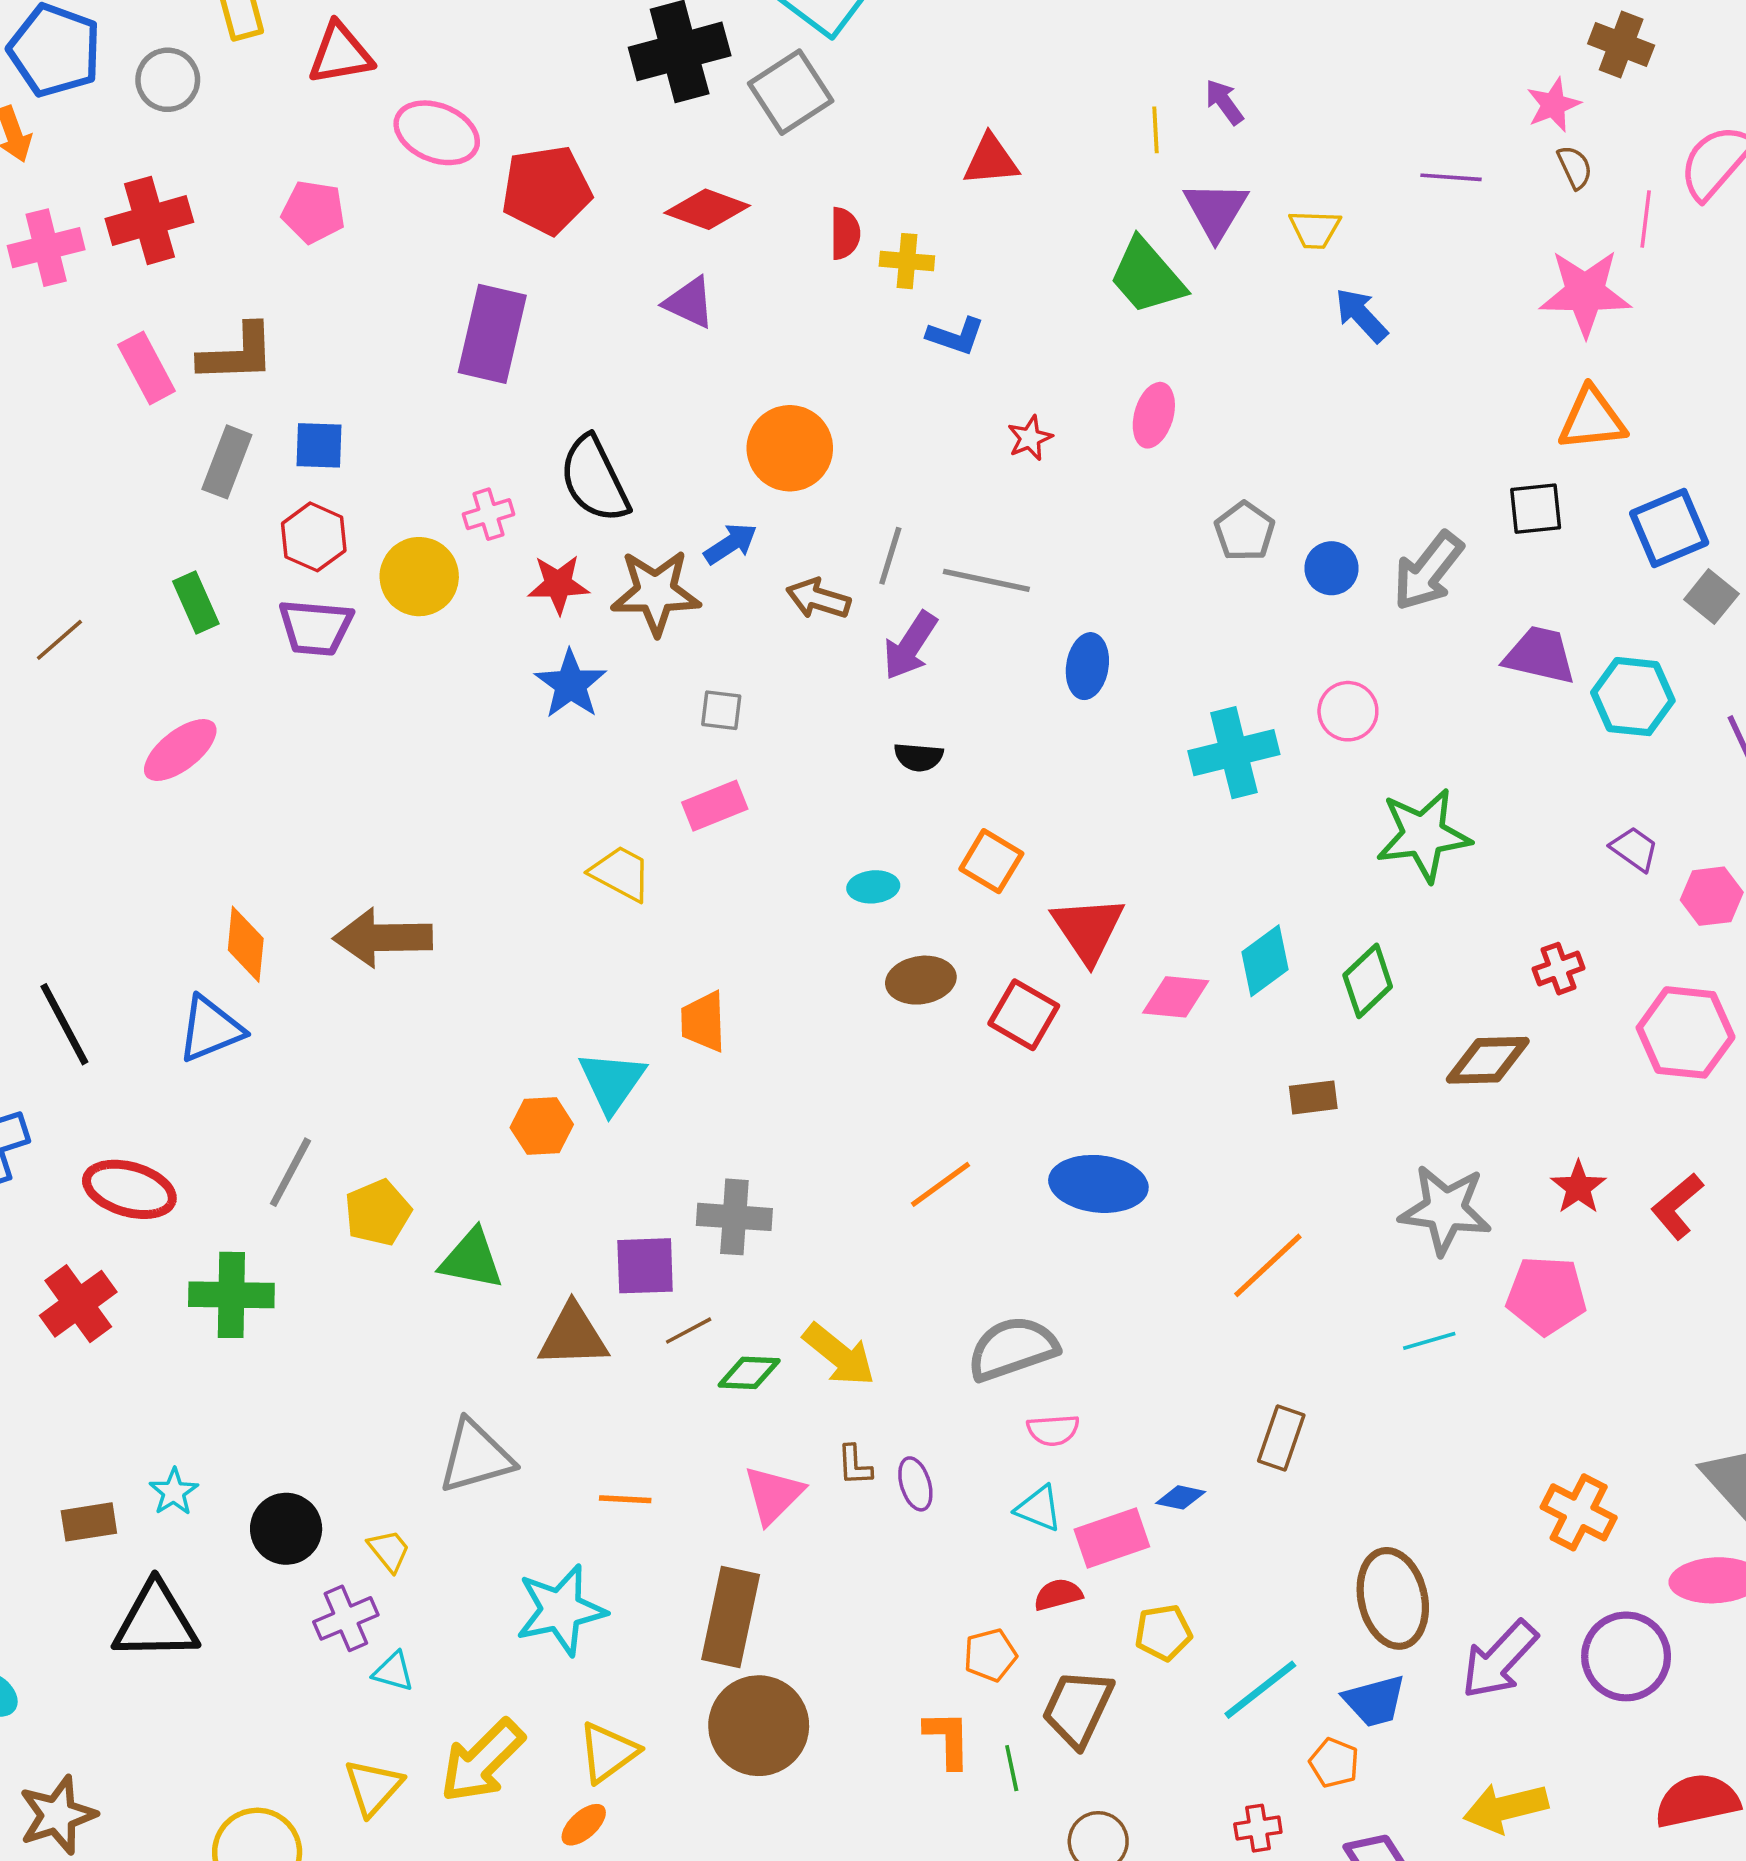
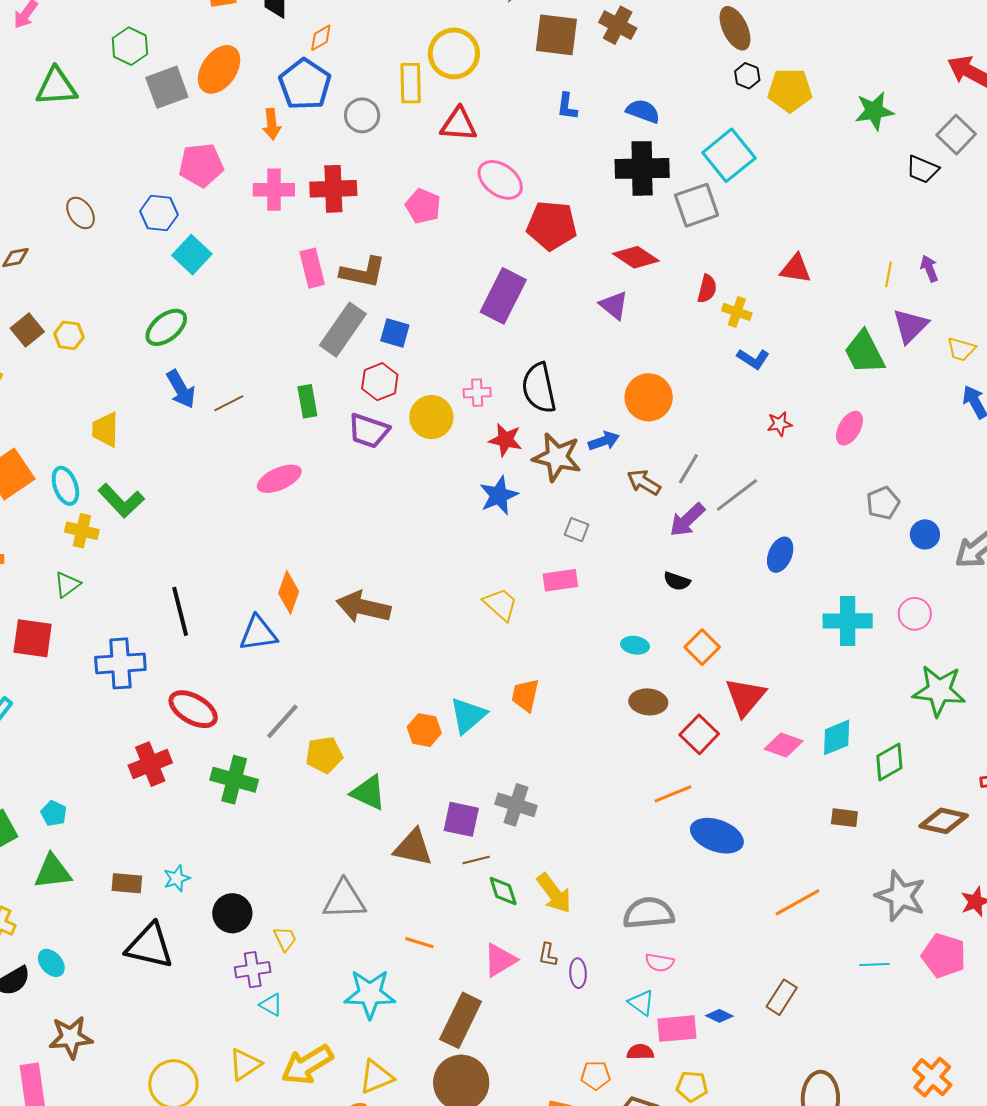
gray rectangle: (227, 462) -> (343, 330), size x1.4
gray line: (986, 580) -> (737, 495), turned -63
orange line: (940, 1184) -> (673, 794), moved
green diamond: (749, 1373) -> (503, 891), turned 56

